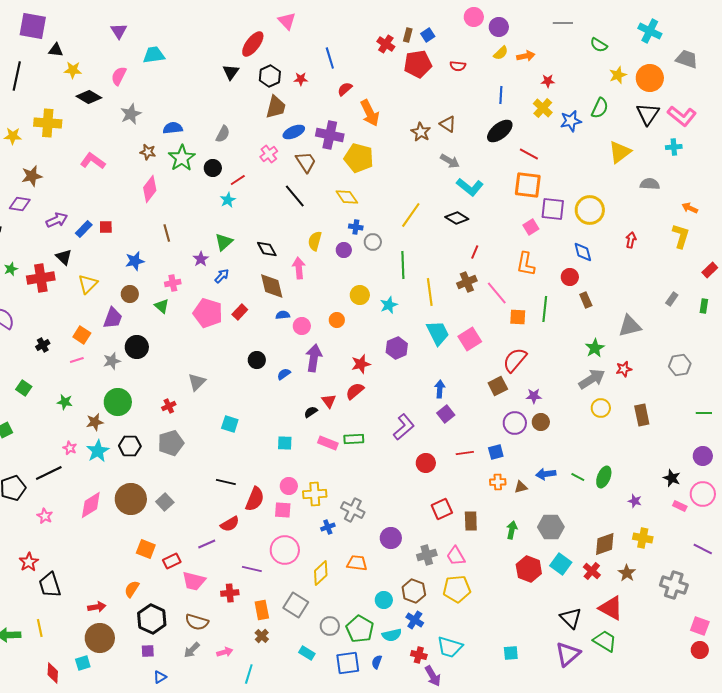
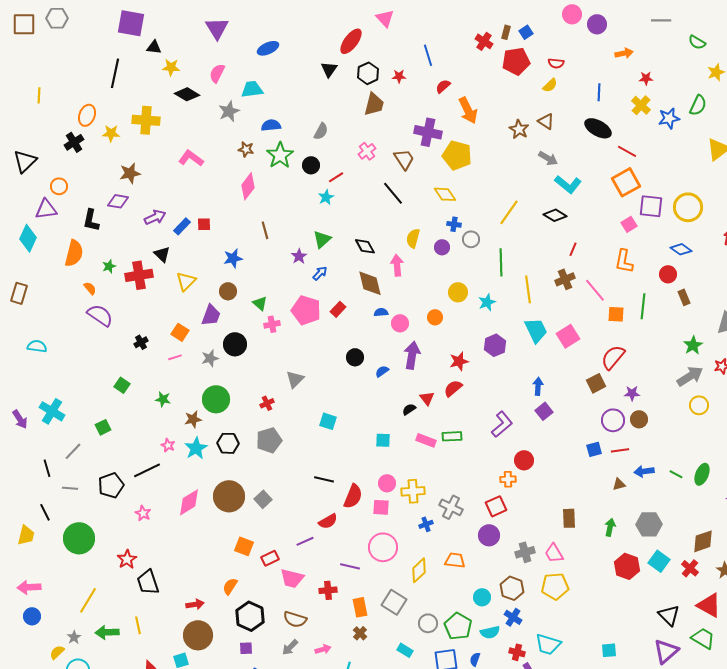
purple triangle: (119, 31) -> (217, 28), size x1.4
yellow semicircle: (501, 53) -> (550, 85), moved
cyan trapezoid: (154, 55) -> (252, 89), moved
black ellipse: (500, 131) -> (598, 128), turned 68
blue ellipse: (294, 132) -> (268, 48), moved
orange square: (528, 185) -> (626, 182), turned -36
blue diamond: (583, 252) -> (681, 249), turned -40
pink cross: (173, 283) -> (272, 324), moved
red line: (465, 453) -> (620, 450), moved
orange cross: (498, 482) -> (508, 479), moved
red square: (442, 509) -> (496, 506), moved

